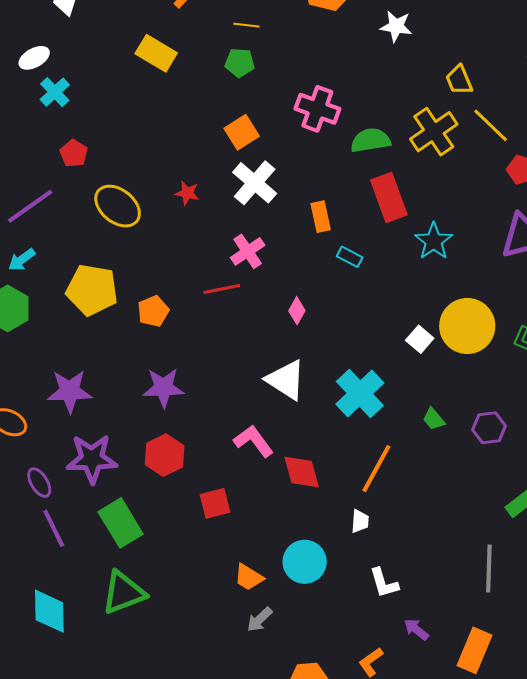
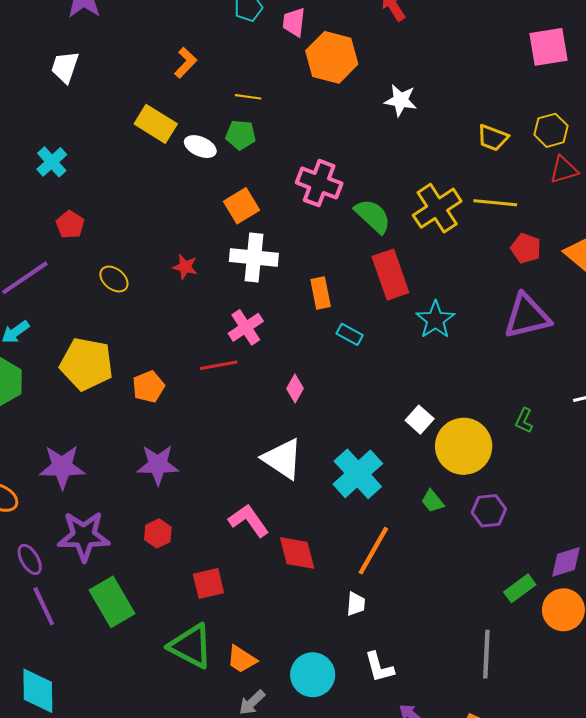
white ellipse: (34, 58) -> (200, 147), moved, turned 52
yellow trapezoid: (459, 80) -> (493, 138), moved, turned -48
yellow line: (491, 125) -> (495, 203), turned -39
green semicircle: (371, 140) -> (373, 216), turned 51
white cross: (255, 183) -> (254, 257), turned -36
yellow ellipse: (118, 206) -> (114, 279), size x0.6
yellow circle: (467, 326) -> (464, 446), moved
red hexagon: (165, 455) -> (158, 533), size x0.7
cyan circle: (305, 562) -> (313, 675), moved
green triangle: (124, 593) -> (191, 646), moved, turned 48

